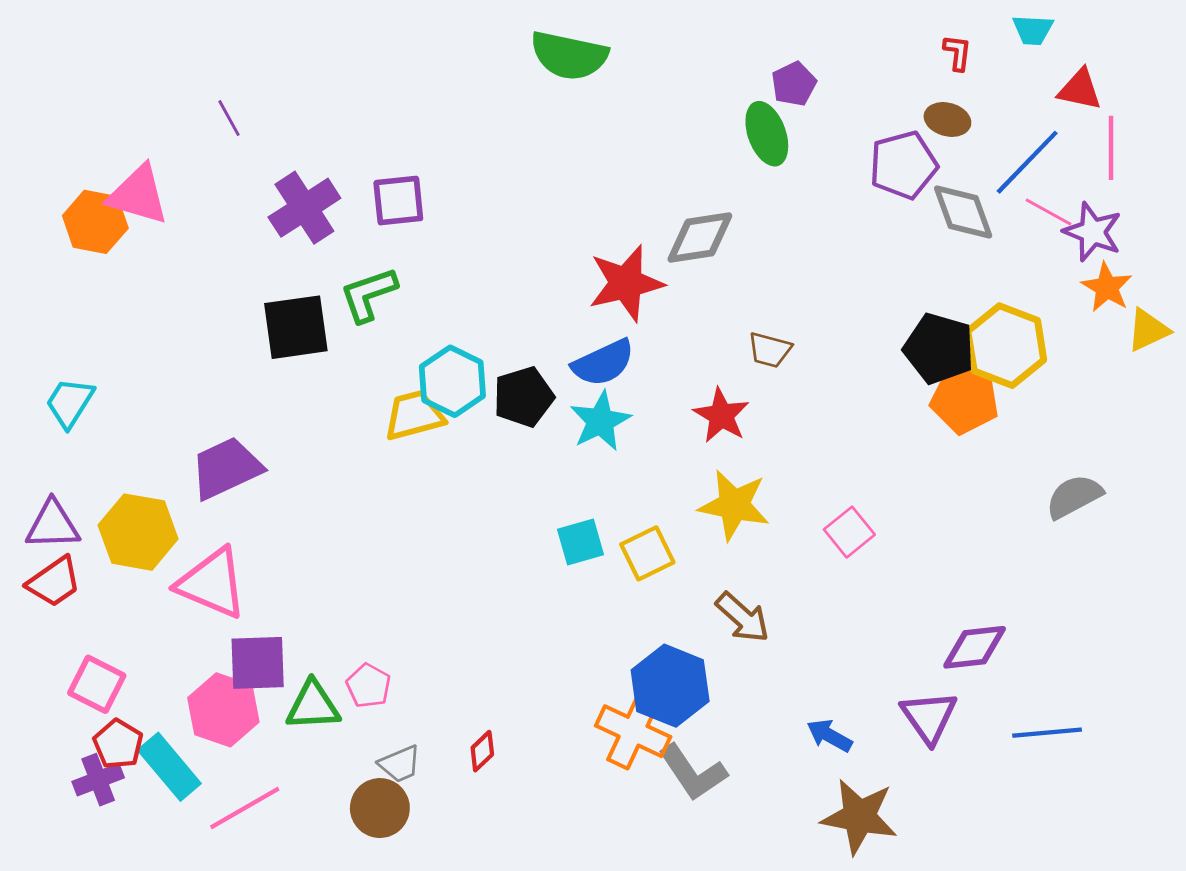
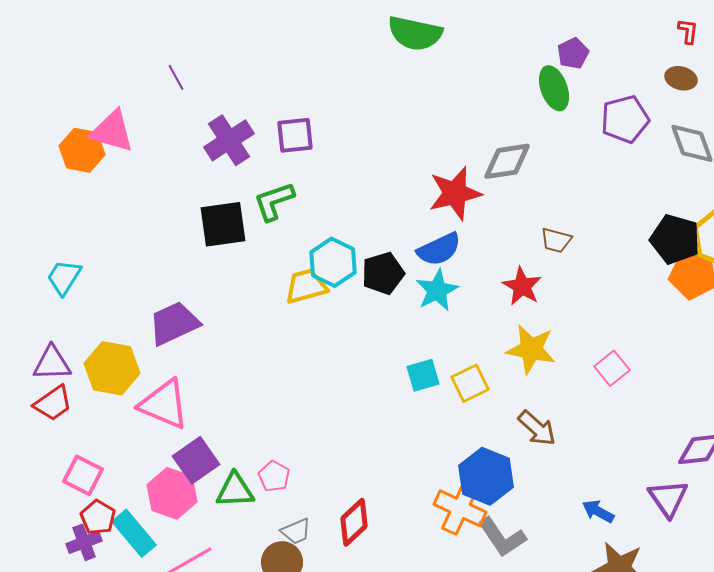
purple pentagon: (903, 165) -> (625, 119), moved
purple square: (258, 663) -> (196, 460), turned -33
red diamond: (482, 751) -> (354, 522), size x1.6

